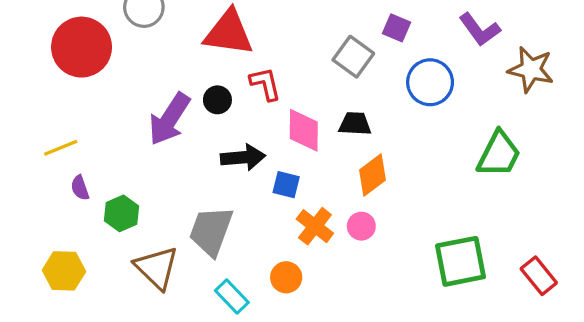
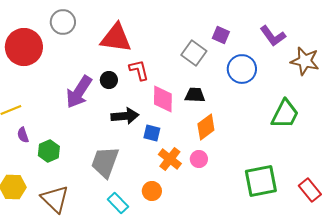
brown triangle: (157, 268) -> (55, 199), moved

